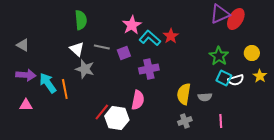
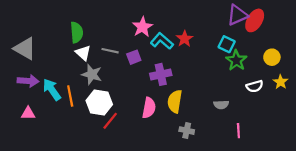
green semicircle: (81, 20) -> (77, 32), moved
gray triangle: (23, 45) -> (25, 49), size x1.6
cyan square: (224, 78) -> (227, 44), moved
yellow semicircle: (184, 94) -> (175, 101), moved
white hexagon: (117, 118) -> (99, 102), moved
gray cross: (185, 121) -> (187, 131), moved, turned 32

